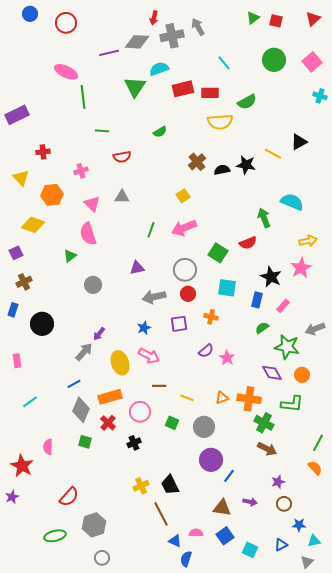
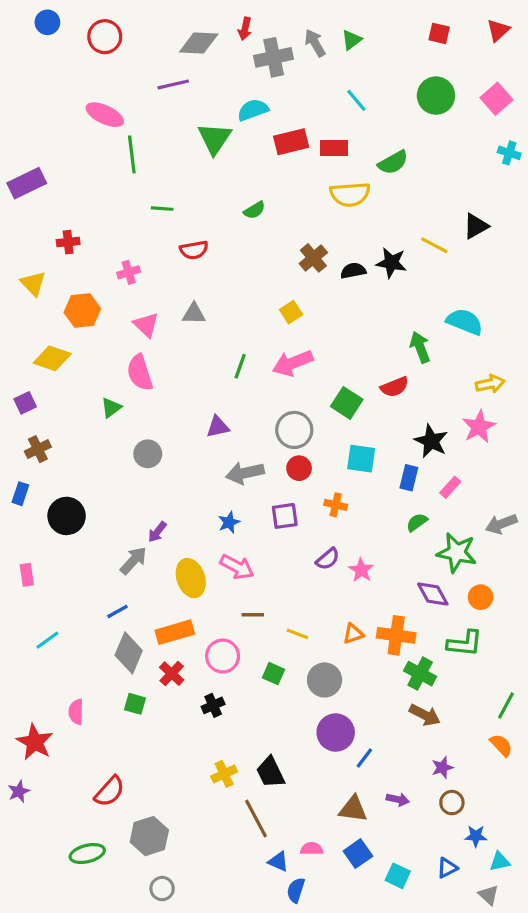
green triangle: (253, 18) -> (352, 40), moved
gray diamond: (137, 42) -> (199, 43), moved
gray triangle: (307, 562) -> (489, 895), turned -32

